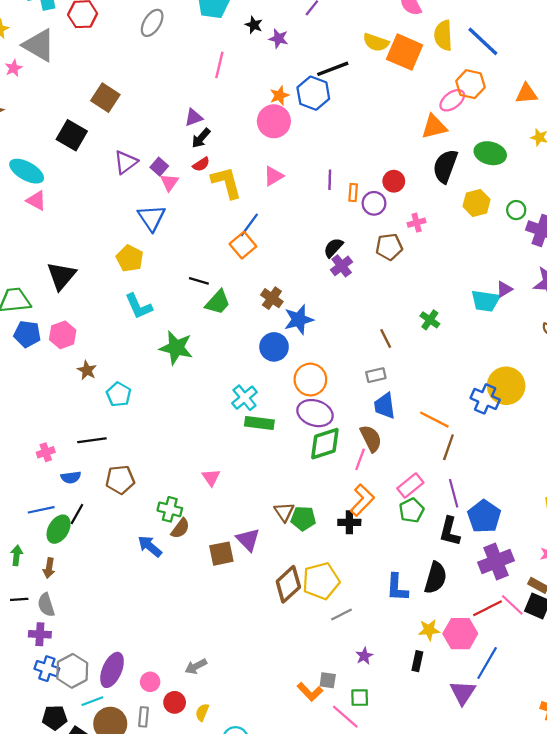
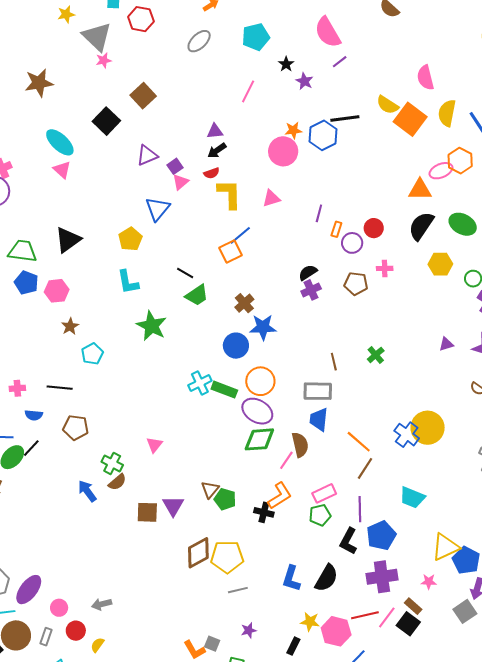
pink star: (14, 68) -> (104, 60), moved
cyan trapezoid: (485, 301) -> (412, 497), moved
gray rectangle: (376, 375) -> (318, 391), size x1.6
green rectangle: (259, 423) -> (224, 390), moved
pink line: (512, 605) -> (387, 617), turned 70

